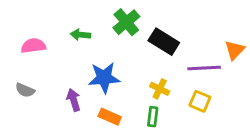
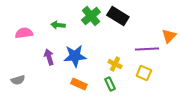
black rectangle: (164, 42) -> (118, 16), moved
gray semicircle: (25, 90) -> (18, 80), moved, turned -40
purple arrow: (74, 100) -> (49, 57), moved
green rectangle: (153, 117) -> (110, 84), turned -32

